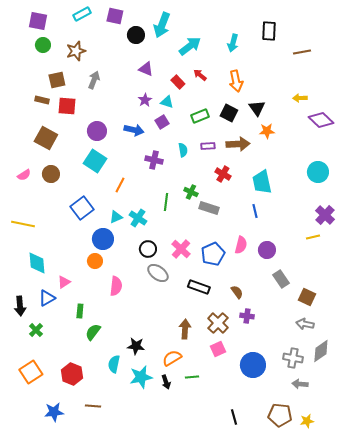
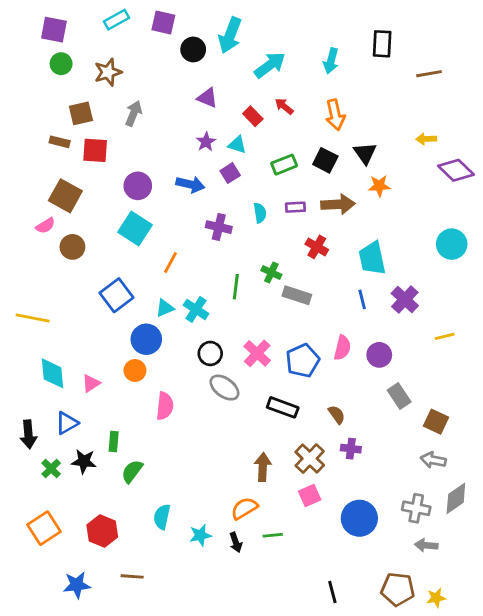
pink semicircle: (24, 175) -> (45, 226), moved
purple cross: (325, 215) -> (405, 299), moved
pink triangle: (64, 282) -> (91, 383), moved
black star: (136, 346) -> (84, 461), moved
cyan star: (141, 377) -> (200, 535), size x0.7

